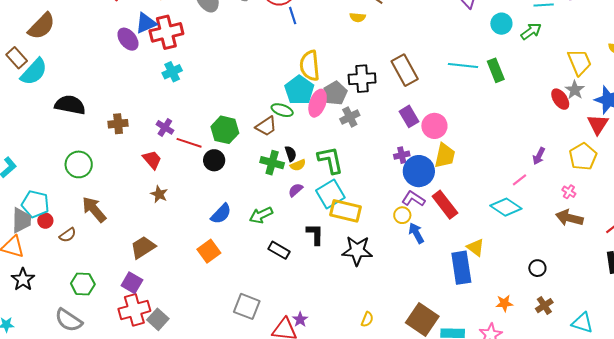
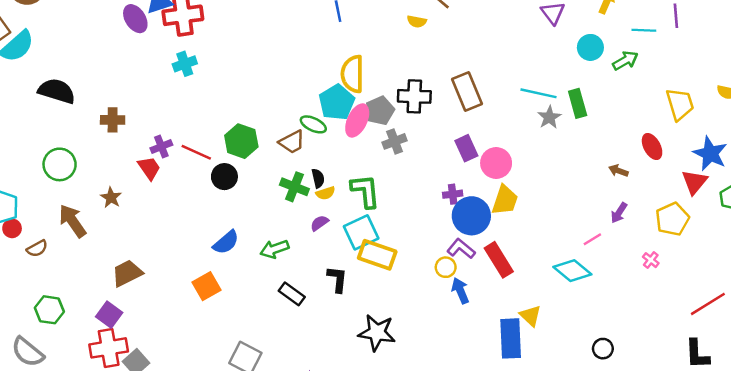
gray star: (575, 90) -> (549, 117), moved
purple cross: (165, 127) -> (161, 146), moved, turned 30
brown star: (159, 194) -> (111, 198), moved
brown arrow: (569, 218) -> (618, 171), moved, size x0.6
black star: (357, 251) -> (377, 333), moved

